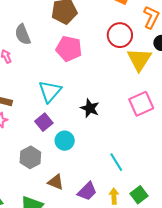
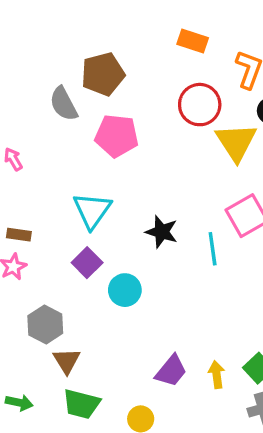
gray semicircle: (23, 34) -> (64, 104), moved
gray hexagon: (30, 157) -> (45, 324), moved
cyan line: (116, 162) -> (213, 249), moved, turned 30
brown triangle: (56, 182) -> (67, 361), moved, turned 42

